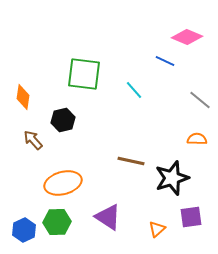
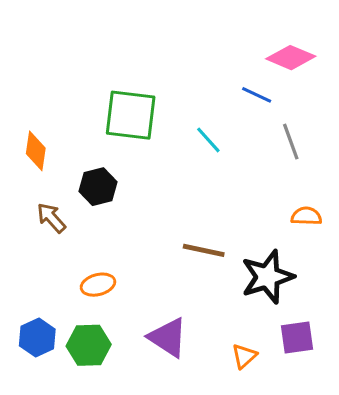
gray line: (200, 100) -> (291, 142), moved, turned 30
orange ellipse: (63, 183) -> (98, 285), size x0.6
blue hexagon: (24, 230) -> (37, 337), moved

